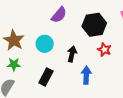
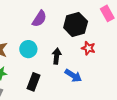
blue arrow: (86, 75) -> (73, 76), turned 126

